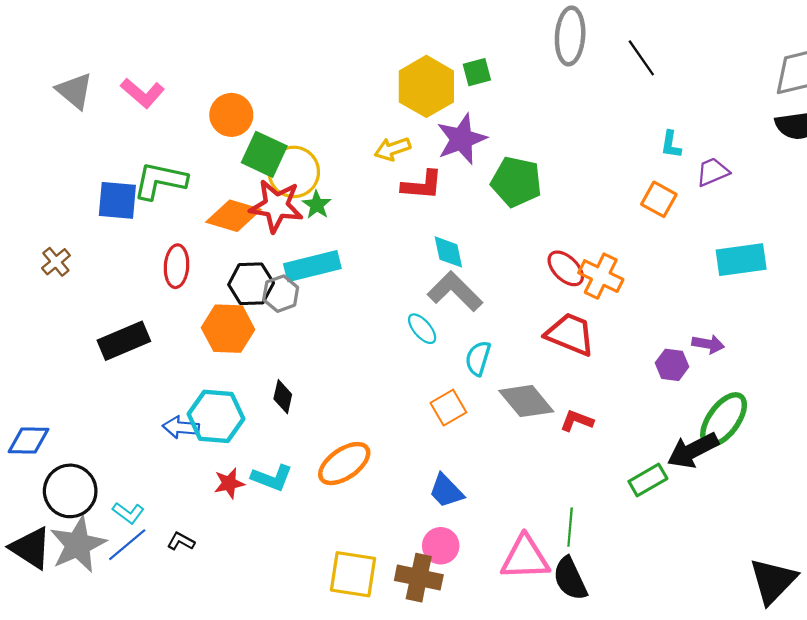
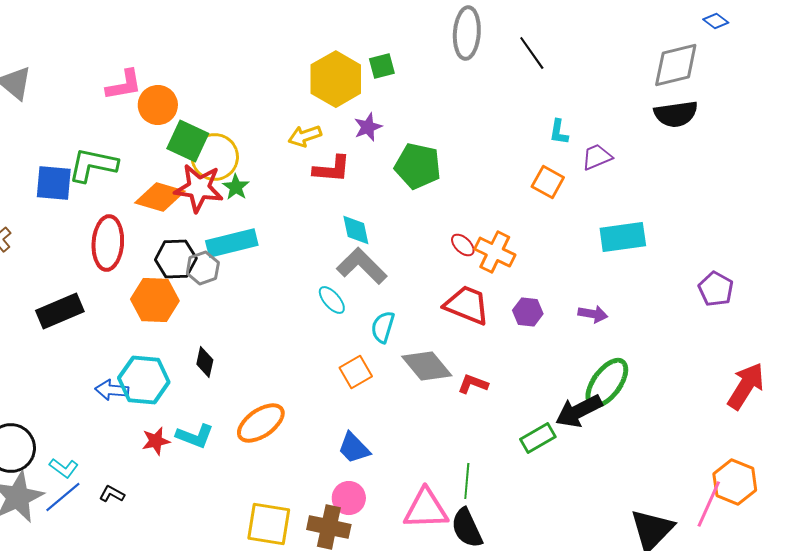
pink L-shape: (143, 93) -> (124, 85), moved, turned -51
purple star: (462, 139) -> (368, 127), size x0.6
red ellipse: (177, 266) -> (108, 243), size x1.4
red ellipse: (566, 268) -> (463, 245), size x0.7
purple hexagon: (672, 365) -> (528, 312), moved

